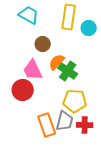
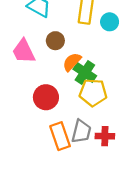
pink trapezoid: (33, 70) -> (24, 51), moved
red circle: (23, 90) -> (46, 97), moved
yellow pentagon: (75, 101) -> (93, 93), moved

